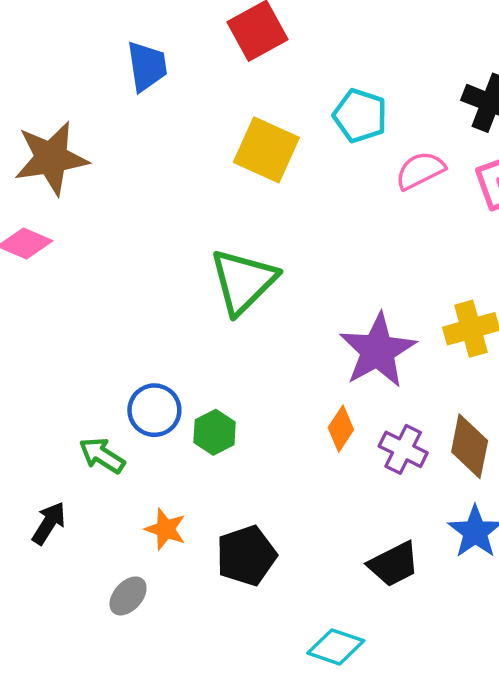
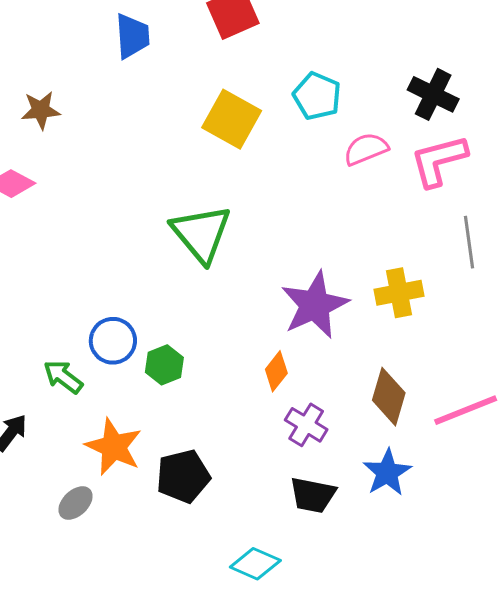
brown star: (51, 158) -> (41, 110), size x0.6
green triangle: (243, 281) -> (201, 234), turned -30
purple cross: (403, 449) -> (306, 425), moved
orange star: (166, 529) -> (114, 447), size x1.5
black trapezoid: (394, 564) -> (313, 495), turned 33

